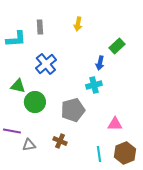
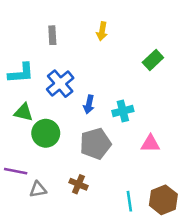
cyan L-shape: (16, 39) -> (21, 73), moved
blue arrow: (100, 63) -> (89, 104), moved
pink triangle: (115, 124) -> (150, 144), moved

